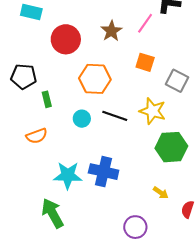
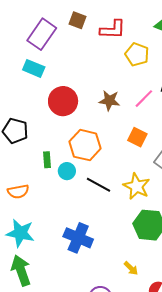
brown star: (111, 31) -> (109, 101), turned 30
green rectangle: (47, 99) -> (47, 160), moved
cyan circle: (82, 119) -> (67, 171), moved
cyan star: (68, 175) -> (20, 233), moved

